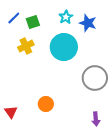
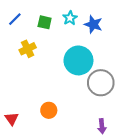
green square: (33, 22) -> (45, 22), moved, turned 32
cyan circle: (64, 47) -> (78, 60), moved

